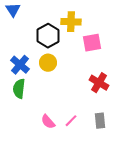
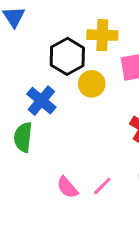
yellow circle: (48, 63) -> (92, 84), moved
blue cross: (20, 65) -> (41, 101), moved

